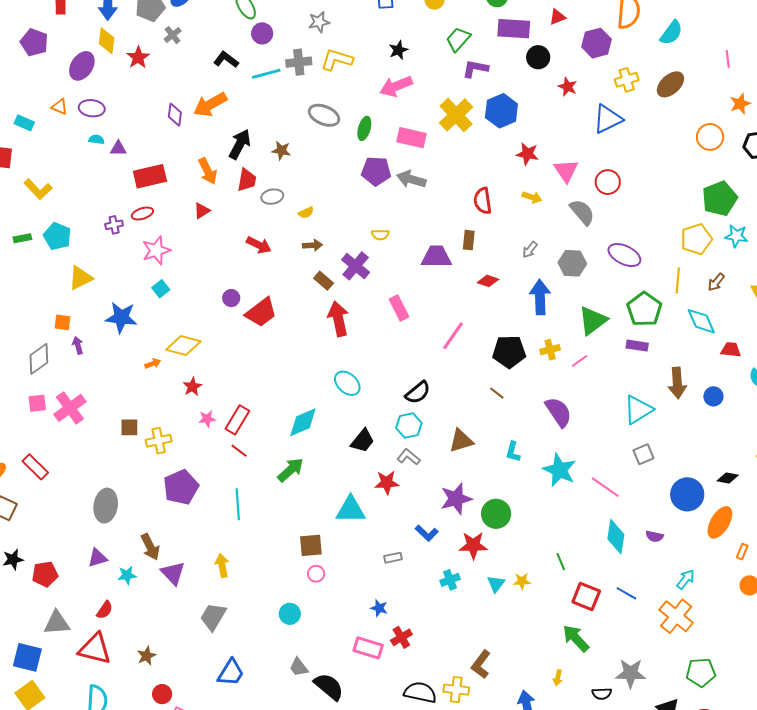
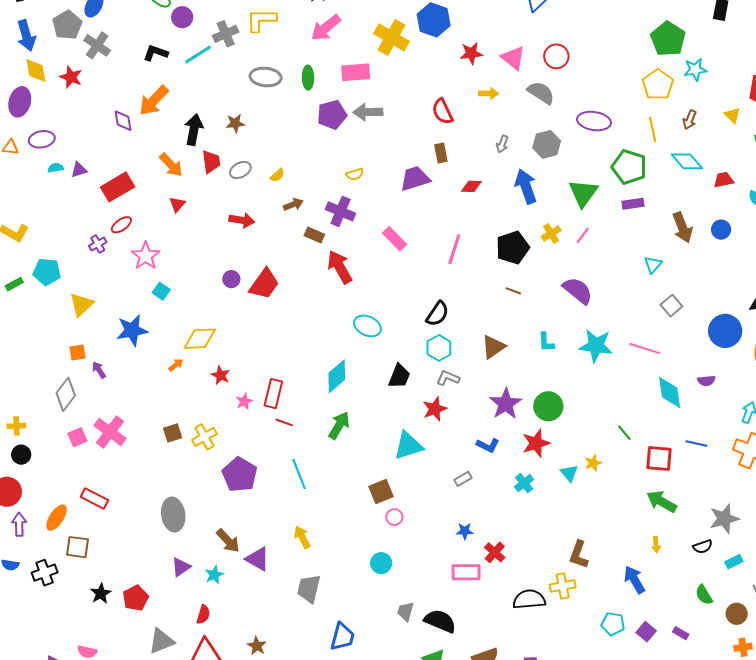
gray cross: (173, 35) -> (97, 45), size x1.5
cyan triangle: (638, 410) -> (653, 265), size x0.6
gray trapezoid: (299, 667) -> (406, 611), turned 70

